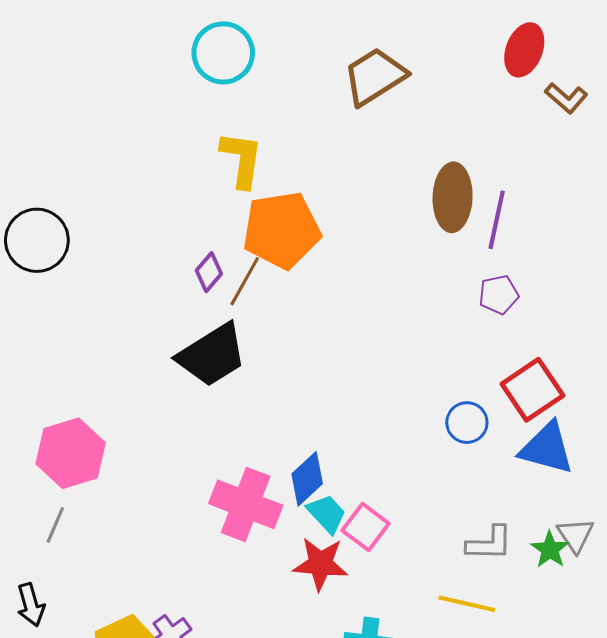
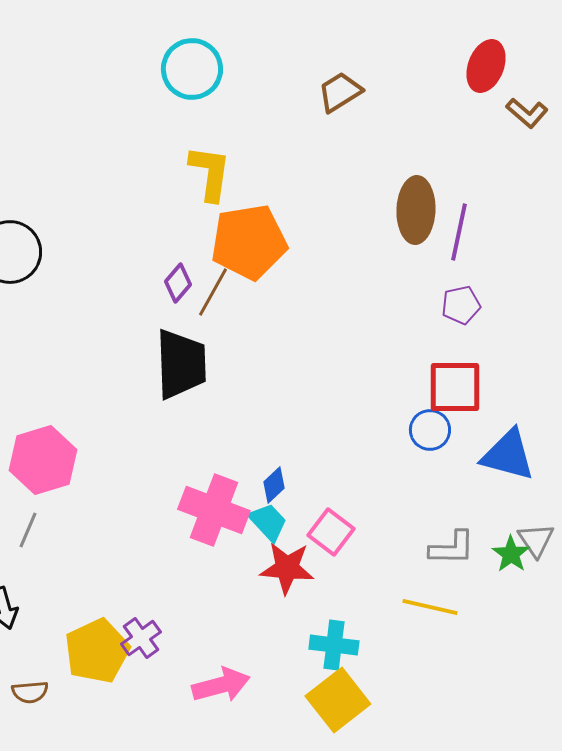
brown trapezoid: (375, 76) -> (340, 92), size x0.7
black trapezoid: (212, 355) -> (181, 364), turned -60
red square: (532, 390) -> (455, 387), moved, turned 34
blue diamond: (307, 479) -> (274, 485), size x0.7
cyan trapezoid: (327, 514) -> (268, 522), moved

